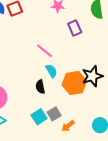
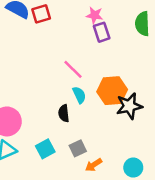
purple rectangle: (75, 28) -> (102, 32), moved
orange hexagon: (74, 83) -> (112, 91), moved
cyan square: (39, 117) -> (45, 149), moved

